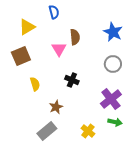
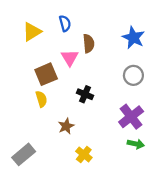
blue semicircle: (54, 12) -> (65, 23), moved
brown square: (21, 56) -> (46, 74), moved
gray rectangle: (47, 131) -> (24, 154), moved
yellow cross: (88, 131) -> (84, 154), moved

